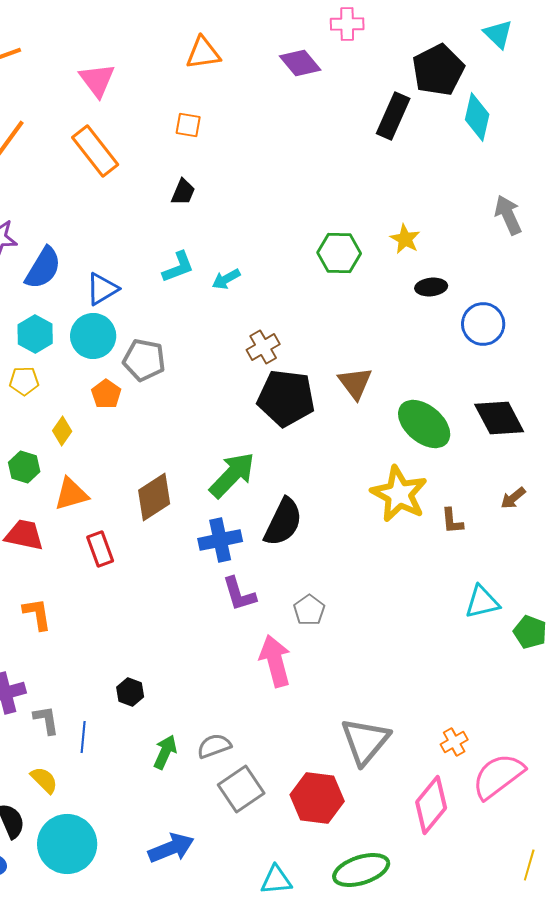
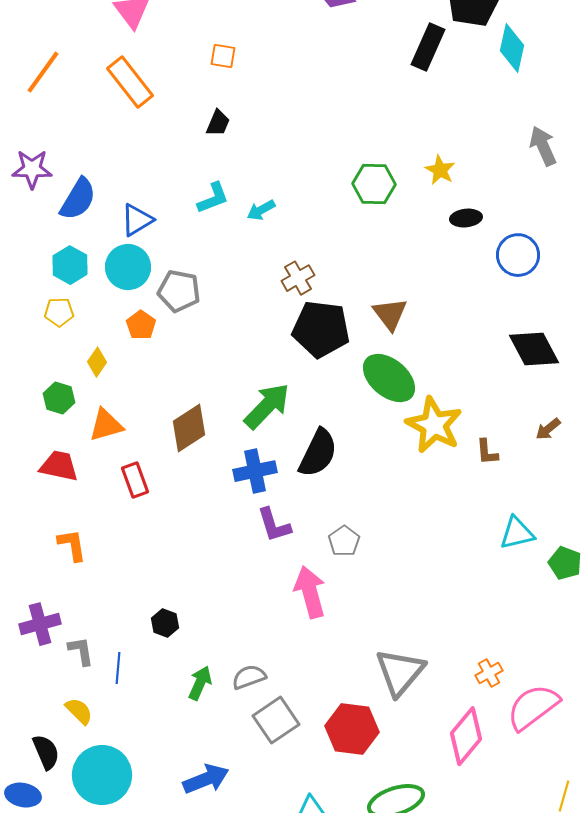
green ellipse: (424, 424) -> (389, 378), moved

